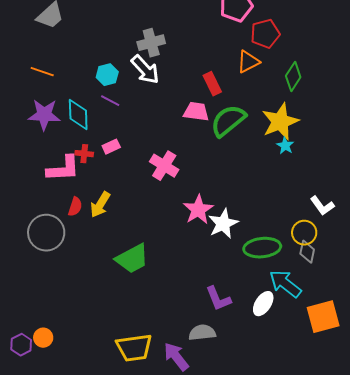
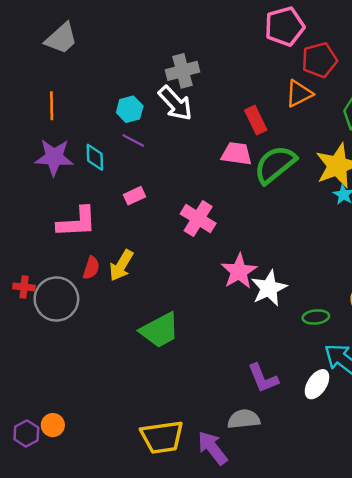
orange line: (42, 72) -> (52, 106), turned 70
cyan diamond: (78, 115) -> (95, 157), size x0.7
red cross: (84, 154) -> (24, 287), moved
green ellipse: (262, 248) -> (316, 317), size x0.6

